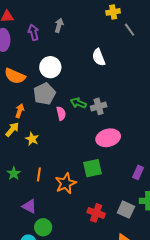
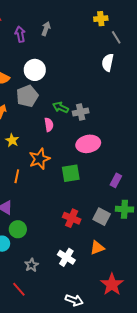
white semicircle: (99, 57) -> (108, 62), moved, turned 30
pink semicircle: (61, 113) -> (49, 125), moved
orange star: (66, 183) -> (39, 159), moved

